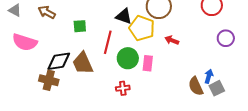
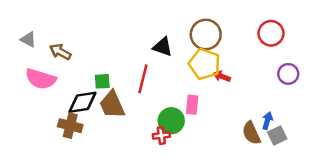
brown arrow: (47, 12) -> (60, 52), moved
green square: (80, 26) -> (102, 81), moved
yellow pentagon: (142, 28) -> (204, 64), moved
green circle: (128, 58) -> (171, 121), moved

